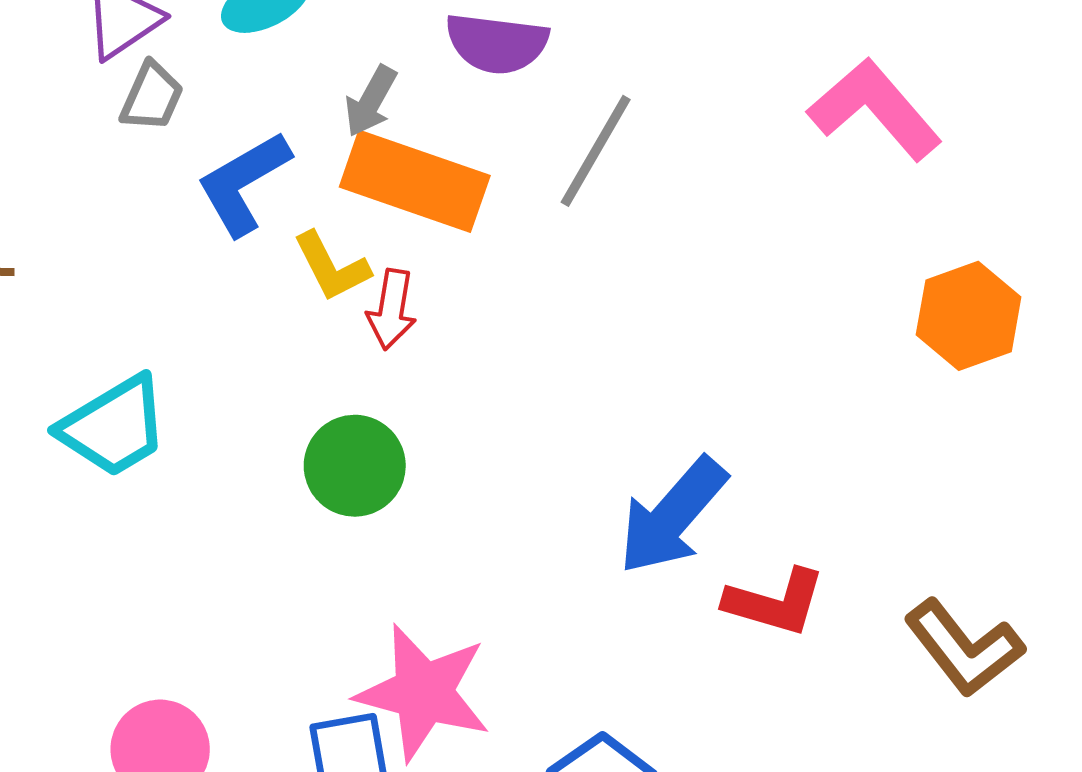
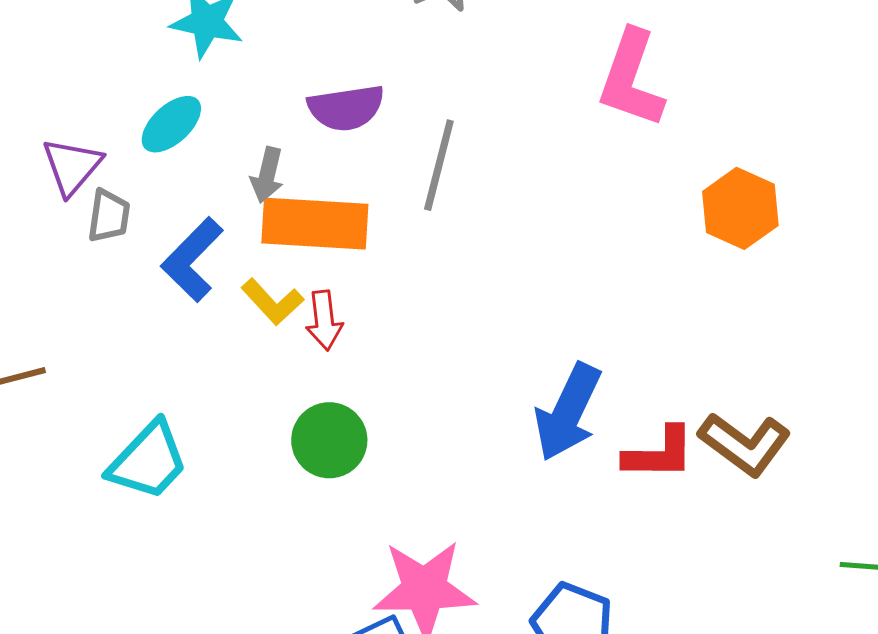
pink L-shape: (875, 109) -> (631, 79), turned -104
brown L-shape: (964, 648) -> (745, 444), moved

